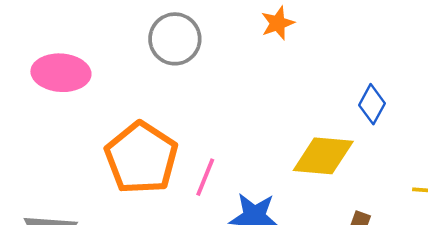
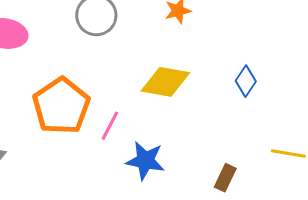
yellow diamond: (323, 156) -> (165, 82), moved

